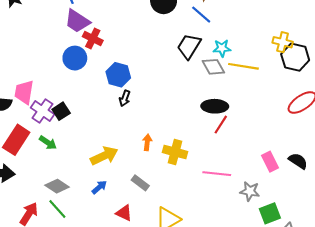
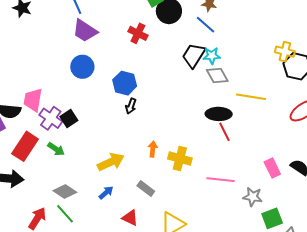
red cross: (93, 39) -> (138, 33), moved
cyan star: (222, 48) -> (212, 56), moved
yellow line: (243, 66) -> (251, 97), moved
red line: (221, 125) -> (224, 132), turned -60

